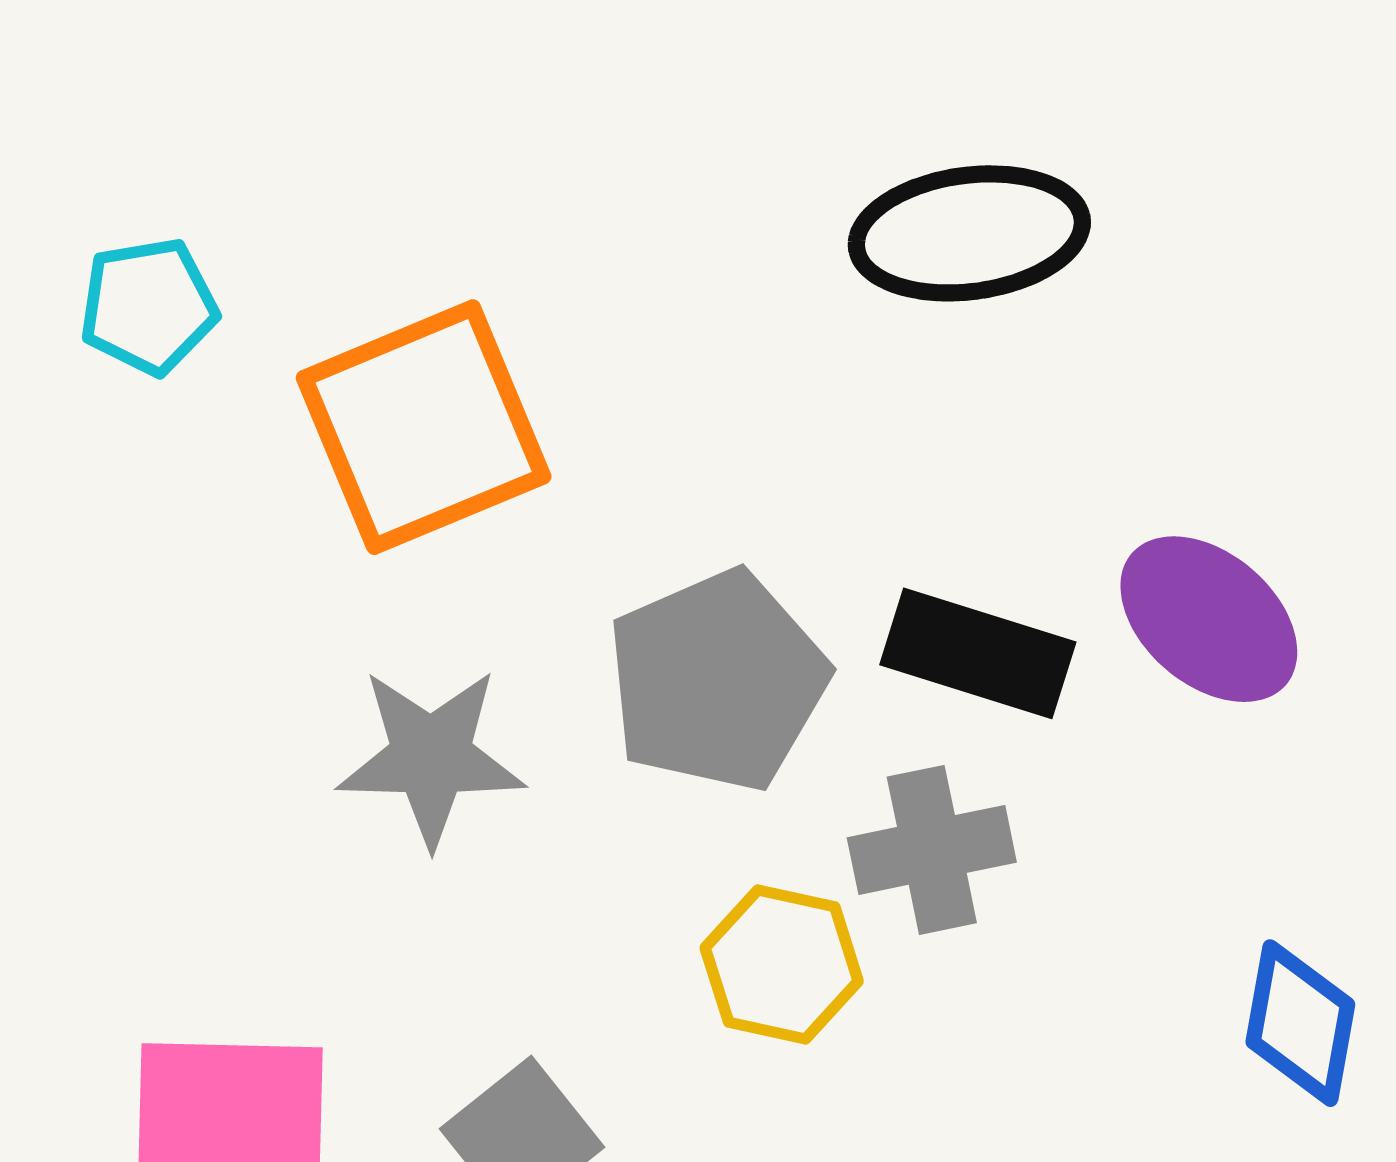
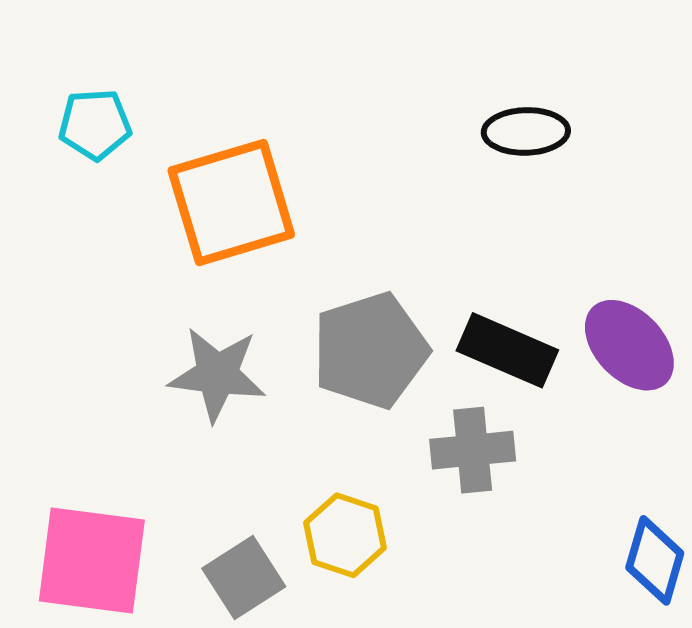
black ellipse: (969, 233) -> (526, 131), size x0.7
yellow hexagon: (782, 965) -> (345, 535), moved

